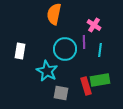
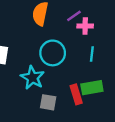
pink cross: (94, 25) -> (85, 26), turned -32
purple line: (84, 42) -> (74, 16), moved, turned 56

